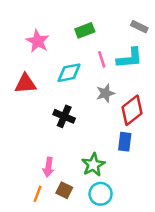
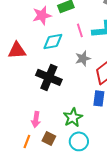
pink star: (38, 41) -> (42, 15), moved, turned 30
black cross: (64, 116) -> (49, 77), size x1.4

